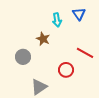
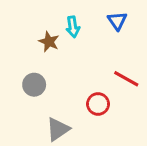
cyan arrow: (57, 20) -> (73, 27), moved
brown star: (43, 39) -> (49, 42), moved

